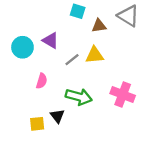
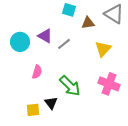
yellow triangle: (95, 55) -> (103, 49), moved, turned -42
gray line: (72, 60) -> (64, 44), moved
green arrow: (79, 97) -> (70, 86), turned 30

